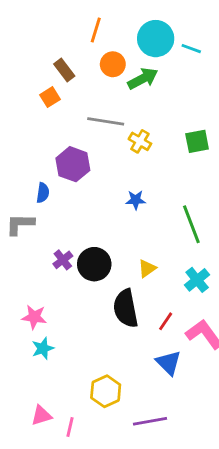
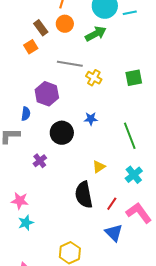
cyan line: (191, 49) -> (130, 13), turned -32
orange circle: (113, 64) -> (65, 24), moved
black circle: (94, 264) -> (62, 133), moved

